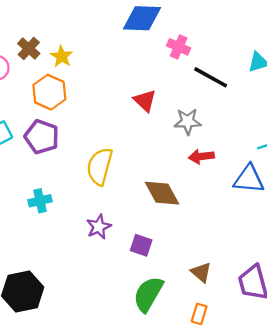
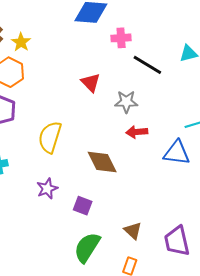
pink cross: (179, 47) -> (121, 38), turned -30

